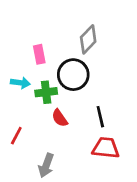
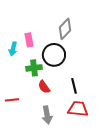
cyan arrow: (20, 83) -> (13, 49), moved, turned 96
red line: (16, 136) -> (12, 100), turned 56
gray arrow: (46, 165) -> (47, 115), moved, turned -30

